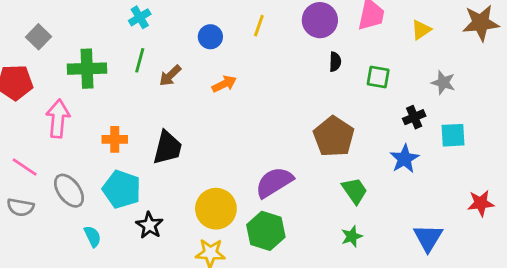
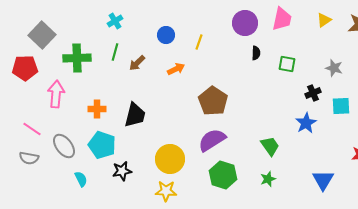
yellow line: (259, 26) -> (199, 42), moved
yellow triangle: (421, 30) -> (324, 20), moved
gray square: (39, 37) -> (42, 35), size x1.5
brown pentagon: (334, 137) -> (213, 101), moved
black star: (149, 225) -> (122, 171), turned 30
green hexagon: (266, 231) -> (223, 175), moved

